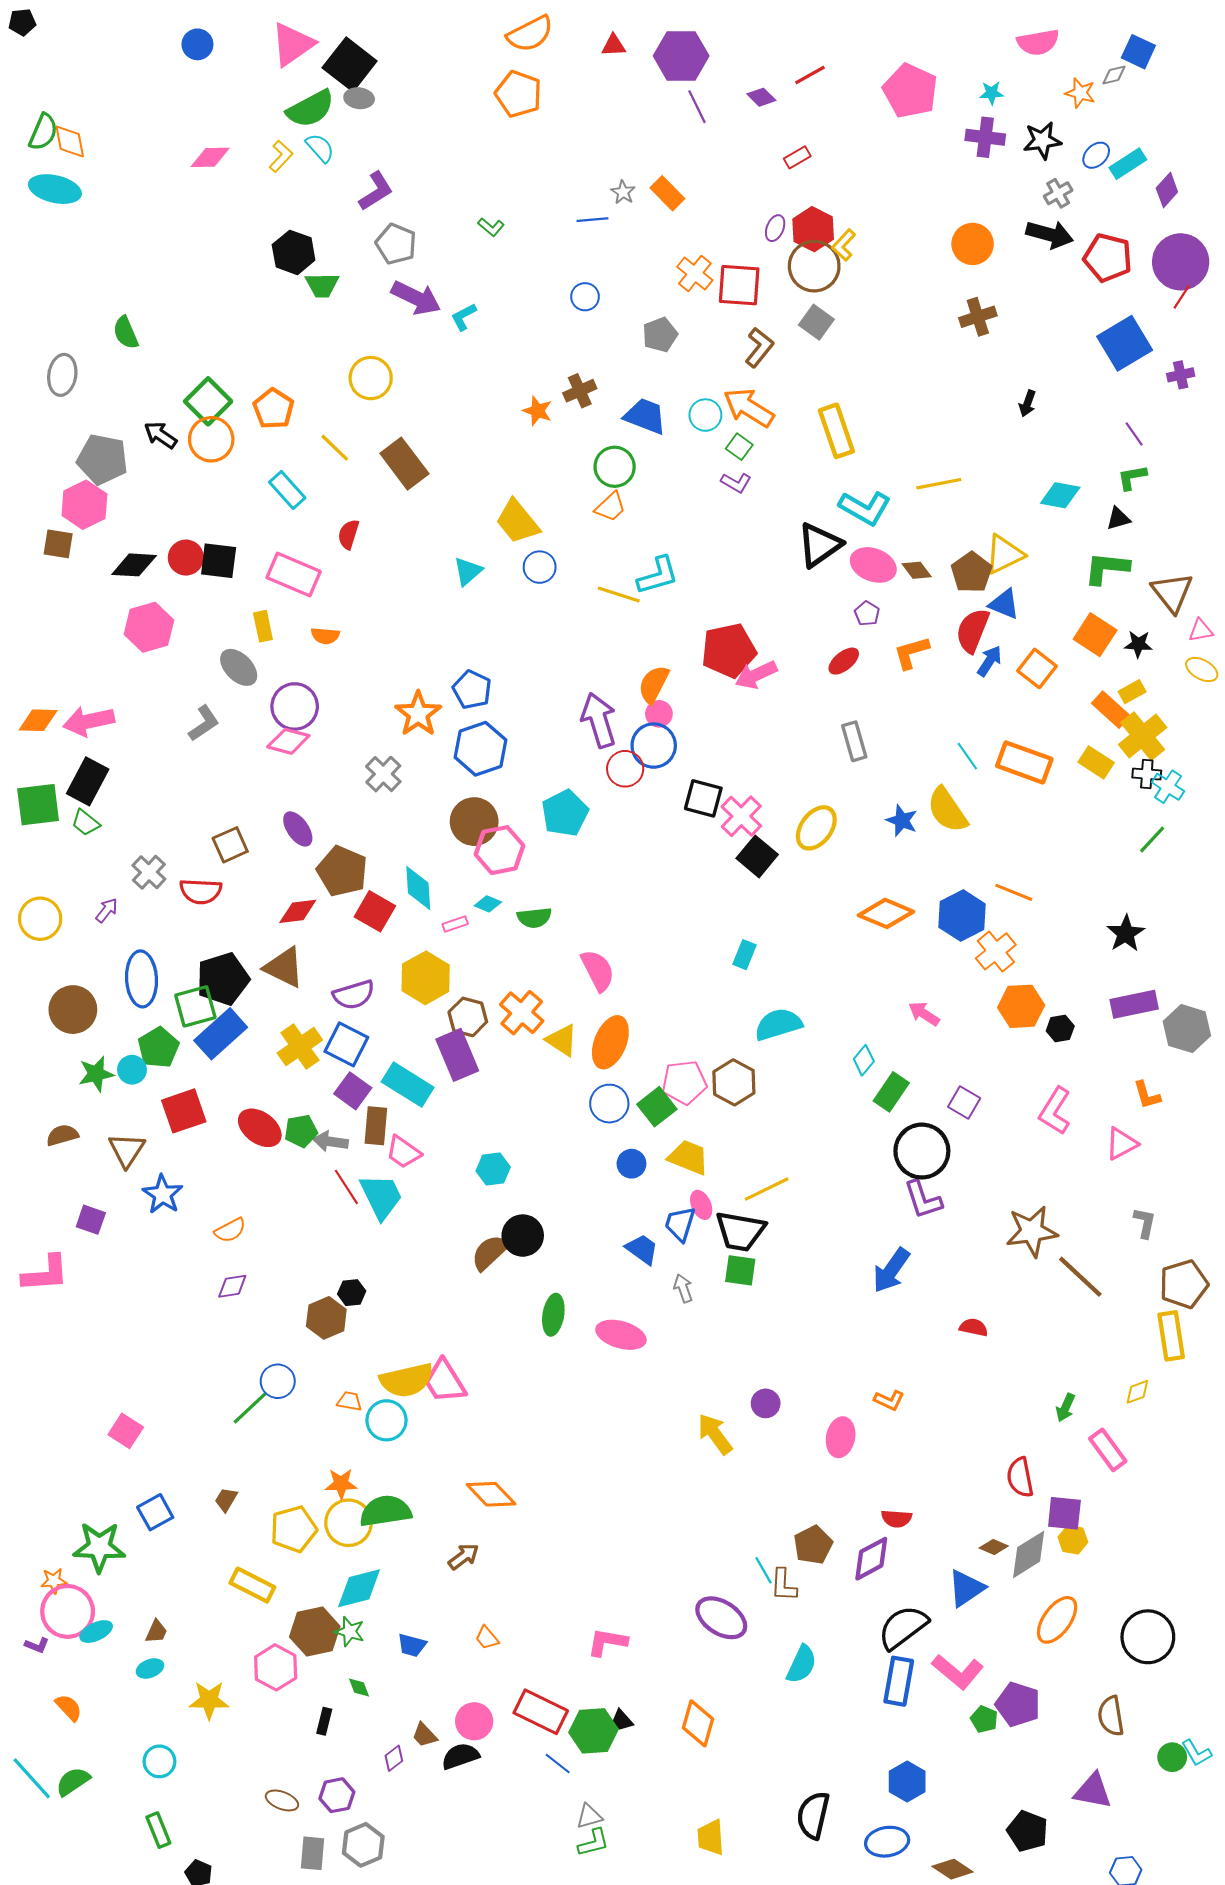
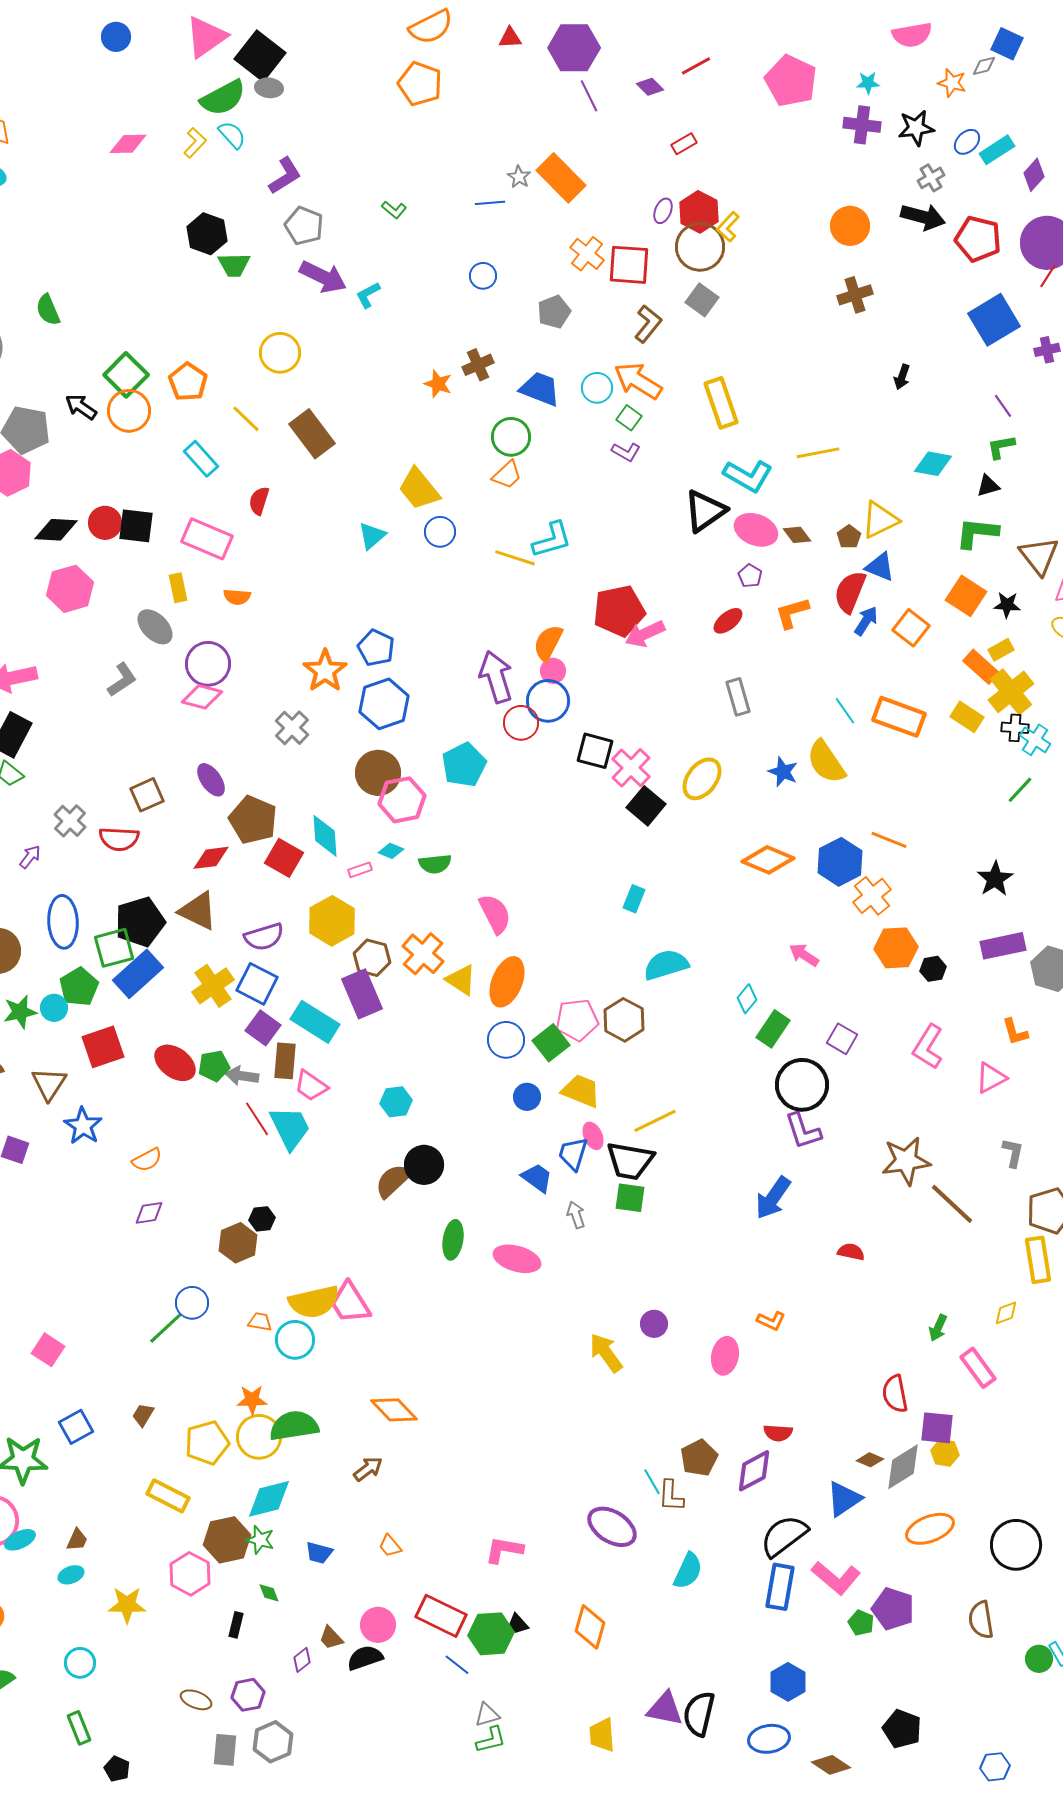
orange rectangle: (667, 193) -> (561, 178), size x1.5
brown pentagon: (972, 572) -> (849, 537), size x0.6
orange ellipse: (1057, 1620) -> (930, 1529), turned 33
purple triangle: (1093, 1791) -> (665, 1709), moved

